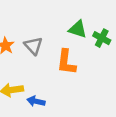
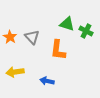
blue arrow: (36, 101) -> (47, 81), moved

